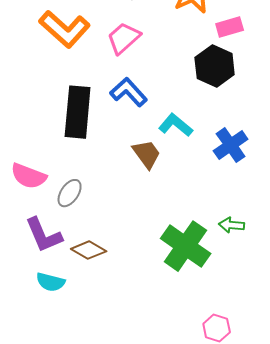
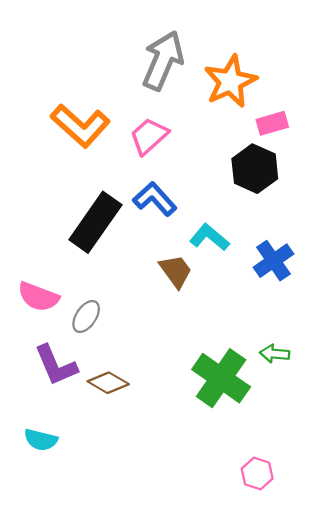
black rectangle: (78, 112) -> (95, 222), turned 30
cyan semicircle: (51, 282) -> (41, 440), moved

